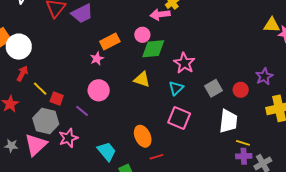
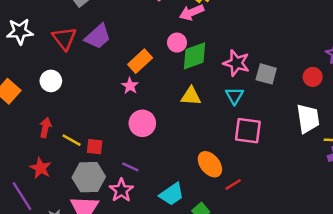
white circle: (19, 47) -> (51, 81), moved, size x0.7
gray square: (214, 88) -> (266, 74), moved, turned -30
purple line: (82, 111) -> (130, 167), moved
cyan trapezoid: (107, 151) -> (172, 194), turned 110

